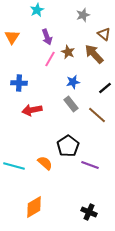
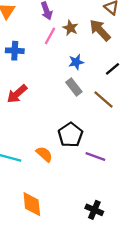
blue cross: (19, 83) -> (15, 51), moved
red arrow: (32, 110) -> (17, 94), moved, turned -30
orange diamond: (34, 207) -> (32, 204), turned -65

